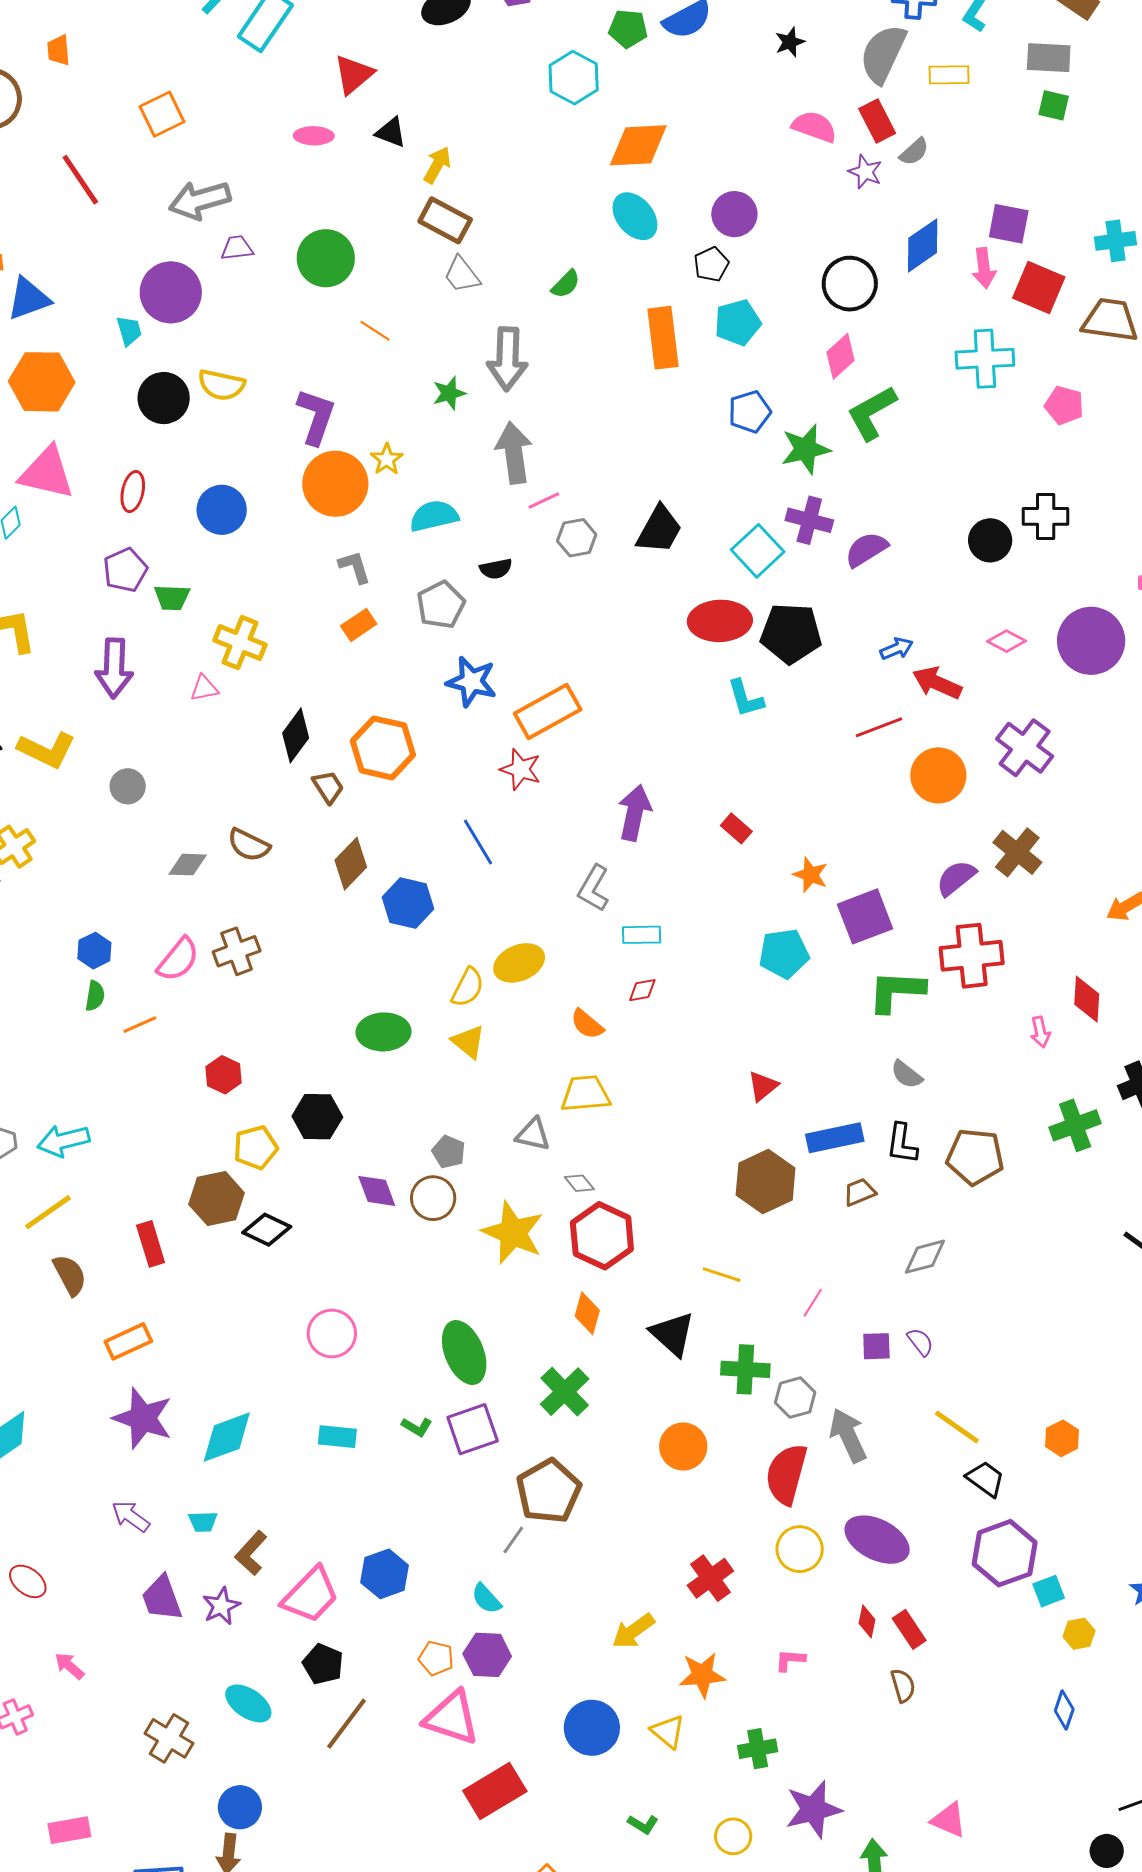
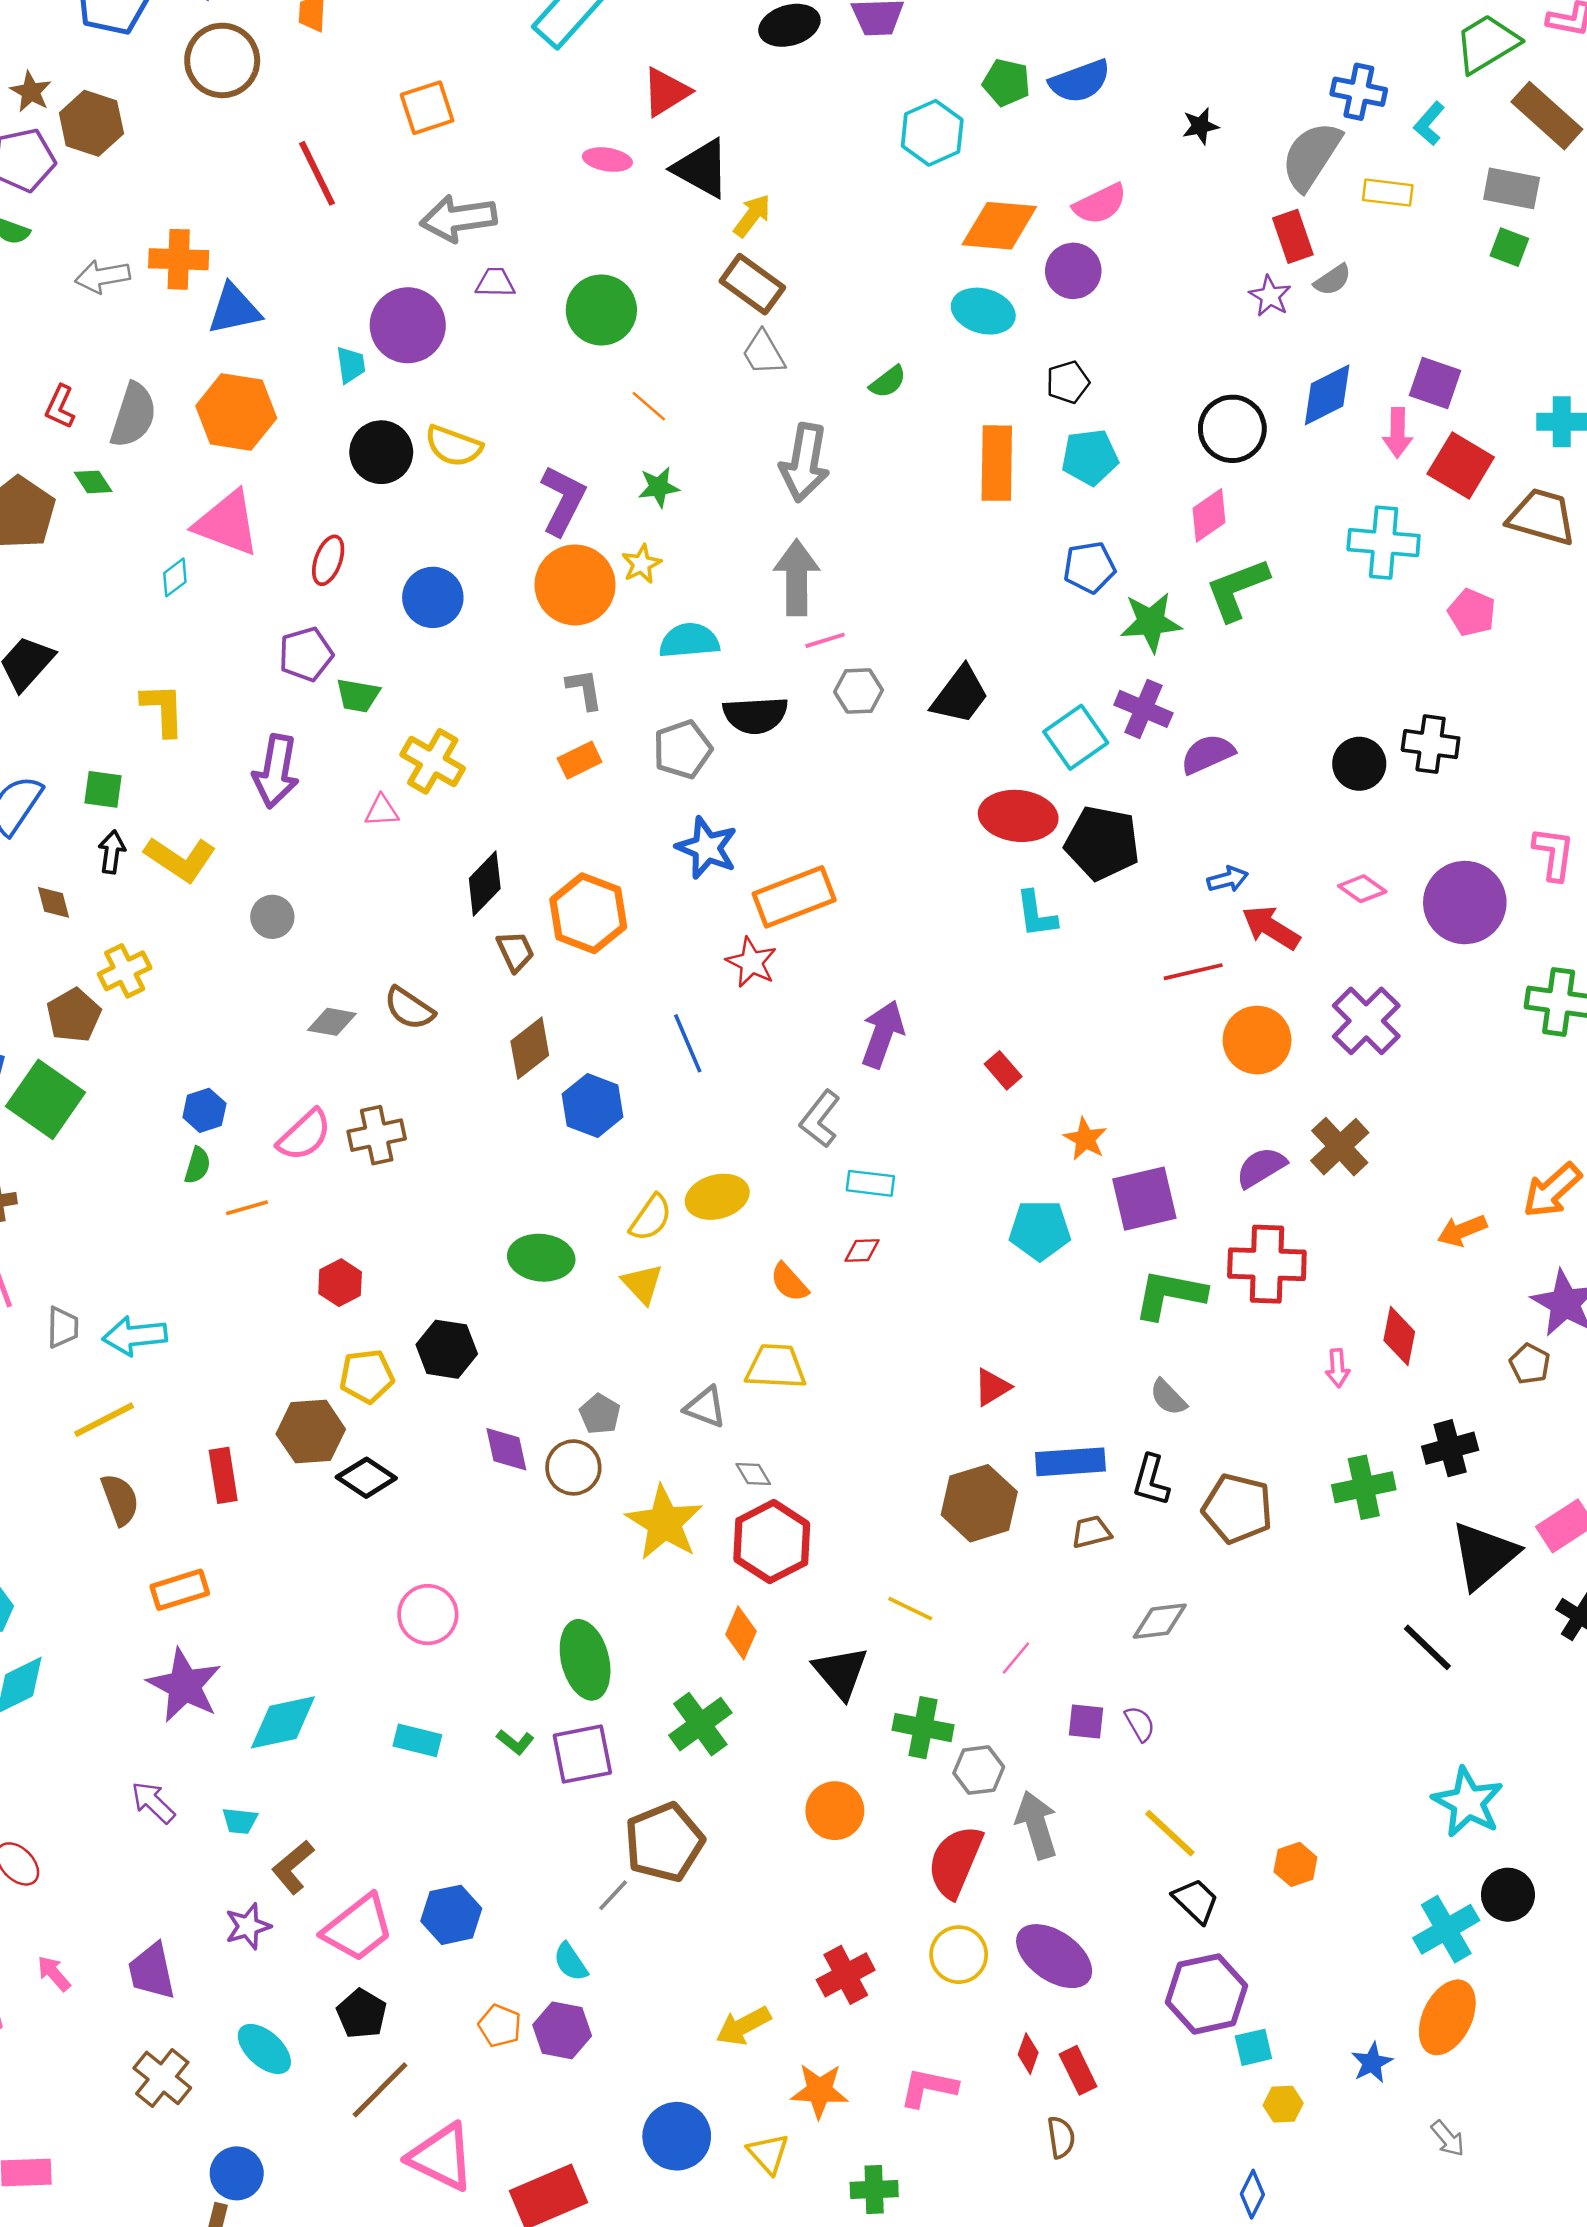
pink semicircle: (814, 127) -> (1100, 204), moved, turned 126
black triangle: (391, 132) -> (702, 168), size x1.6
purple circle: (734, 214) -> (1073, 271), moved
cyan ellipse: (635, 216) -> (983, 311), turned -42
green star: (449, 393) -> (659, 487), moved
black semicircle: (496, 569) -> (755, 715), size x1.6
purple trapezoid: (162, 1598) -> (152, 1971), moved
pink L-shape: (790, 1660) -> (928, 2088), size x1.5
pink triangle: (452, 1718) -> (441, 2157), moved

